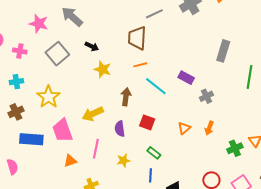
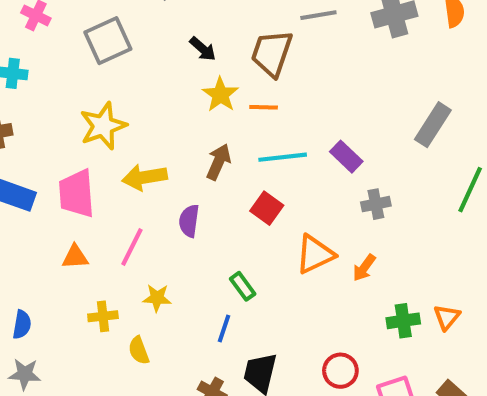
black arrow: (92, 46) -> (203, 49), moved
yellow star: (103, 69) -> (220, 95), moved
cyan line: (156, 86) -> (283, 157), turned -60
yellow star: (48, 97) -> (103, 126), moved
red square: (147, 122) -> (267, 208), moved
orange triangle: (184, 128) -> (315, 254), size x1.5
yellow star: (123, 161) -> (157, 298), moved

